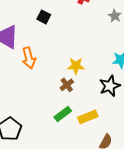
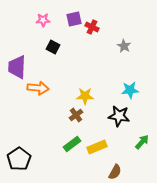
orange arrow: (29, 58) -> (38, 88), turned -70
black star: (110, 86) -> (119, 116), turned 30

